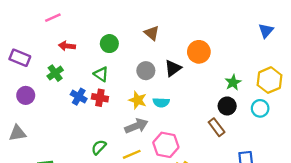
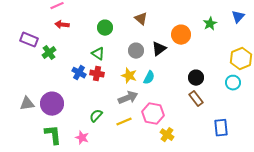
red arrow: (67, 46) -> (62, 25), moved
green cross: (55, 73) -> (49, 53), moved
green star: (233, 82) -> (210, 24), moved
purple circle: (26, 95) -> (52, 104), moved, size x1.5
cyan semicircle: (161, 102) -> (149, 78), turned -64
black circle: (227, 106) -> (196, 78), moved

